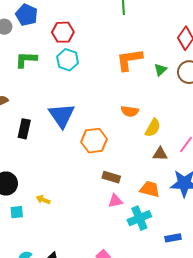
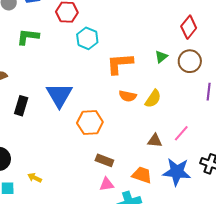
cyan hexagon: (68, 60) -> (87, 38), moved
orange L-shape: (129, 60) -> (120, 64), moved
yellow semicircle: (153, 128) -> (153, 99), moved

